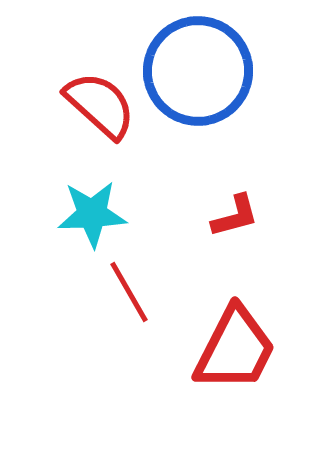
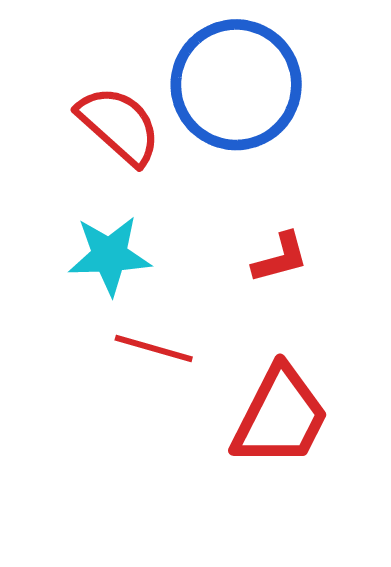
red line: (129, 292) -> (154, 349), turned -44

